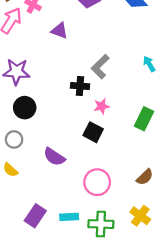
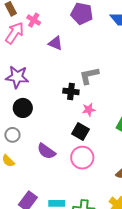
gray L-shape: (100, 67) -> (89, 76), turned 30
pink circle: (97, 182) -> (82, 158), moved

